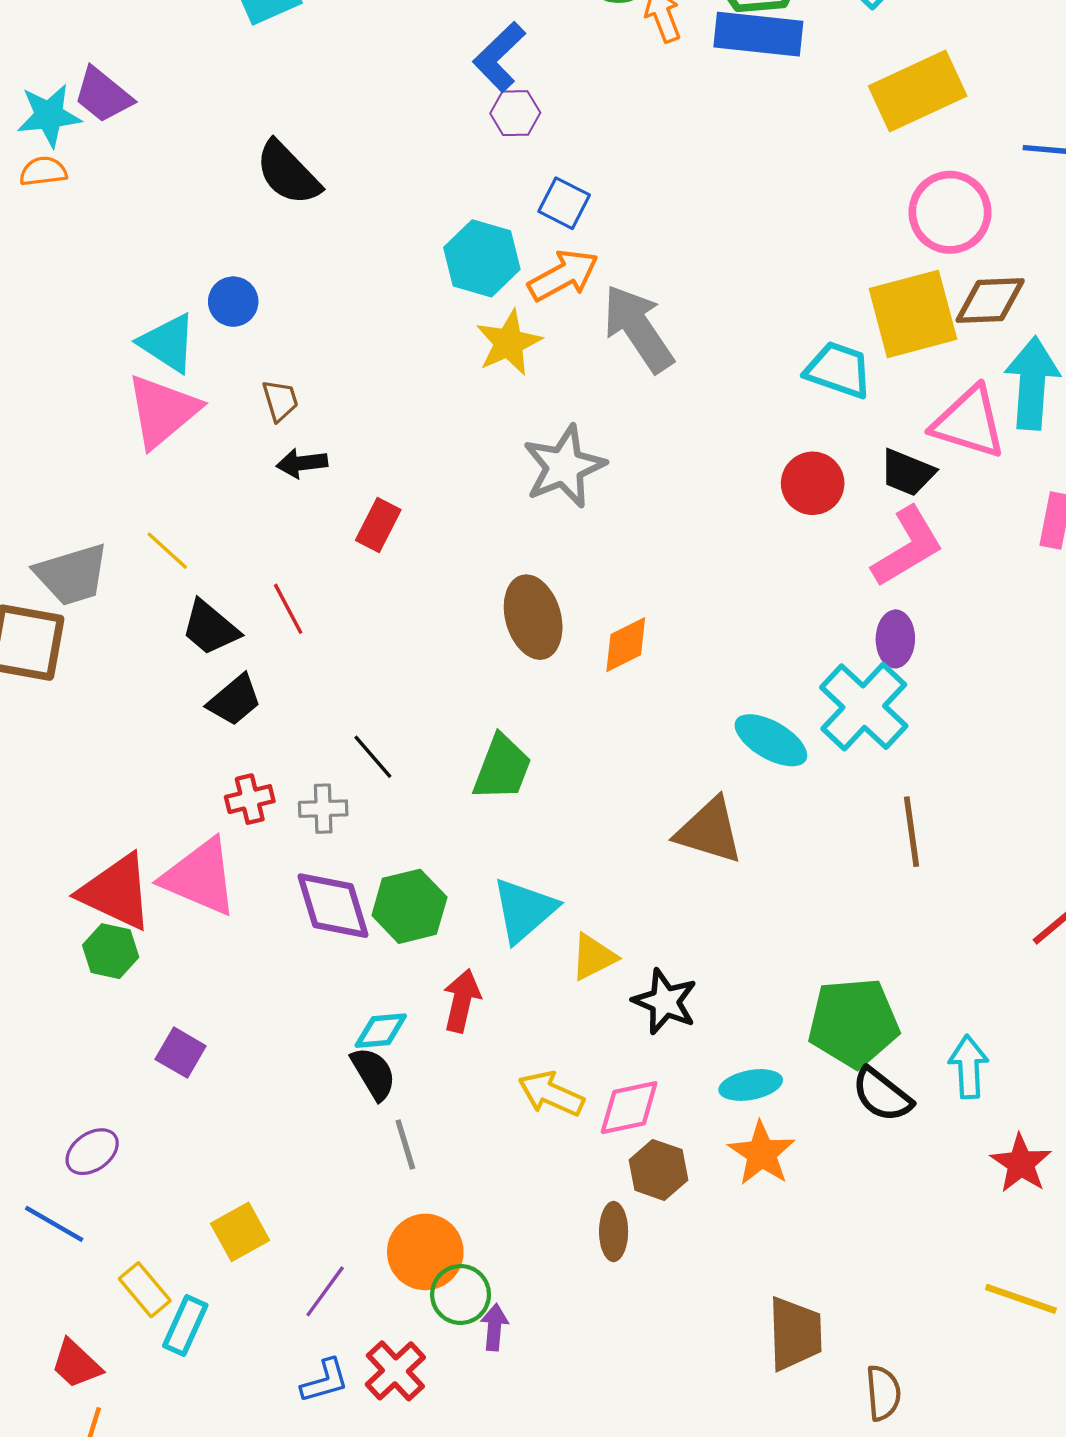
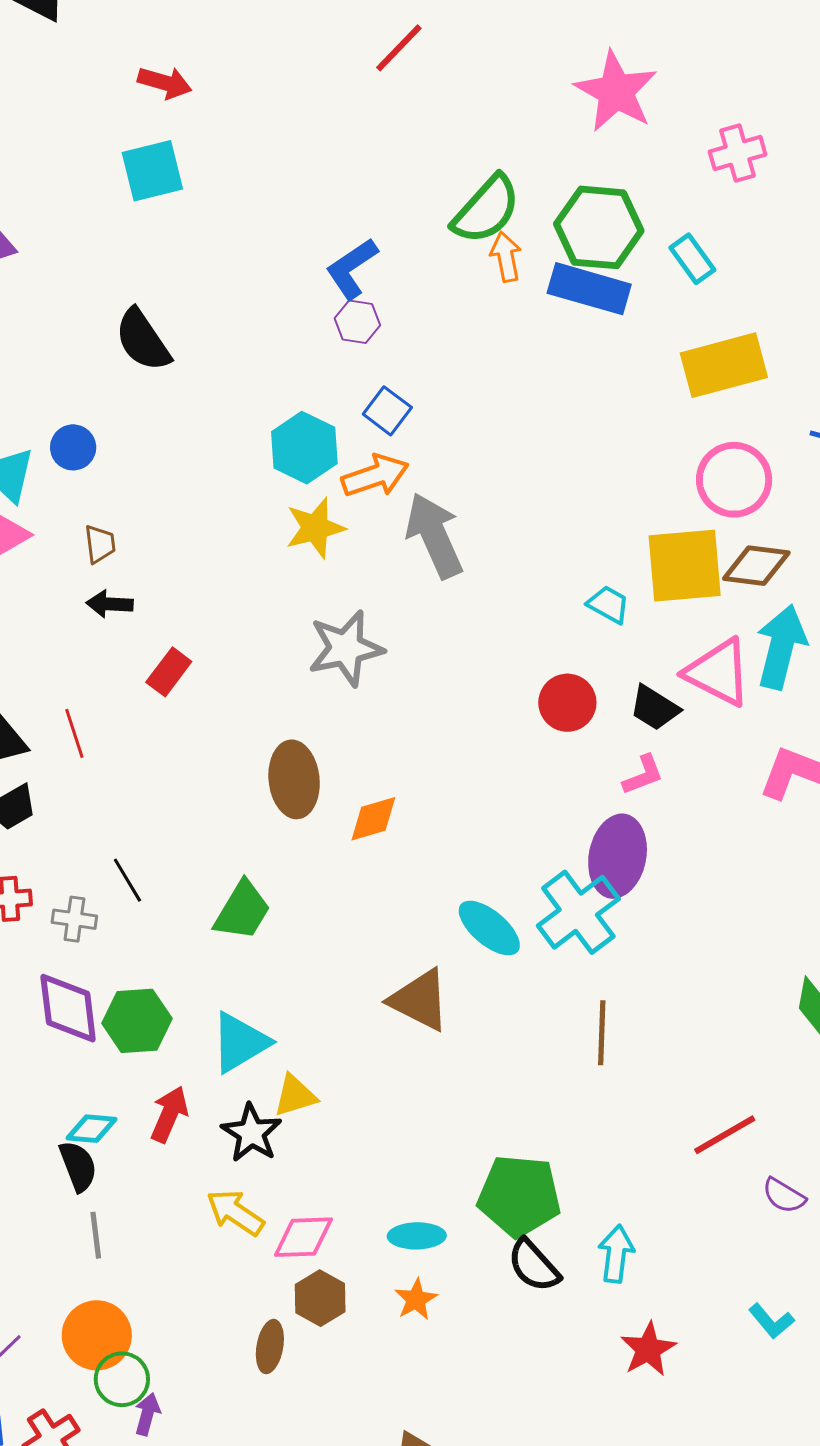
cyan trapezoid: (838, 370) -> (608, 604), size x0.7
pink L-shape: (908, 547) -> (643, 775), size x0.6
purple ellipse: (895, 639) -> (618, 856), size x1.6
black star: (665, 1002) -> (251, 1133), moved
orange star: (762, 1153) -> (416, 1299), size x0.7

